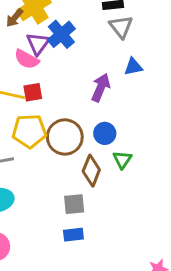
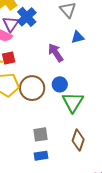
purple arrow: (101, 88) -> (56, 53), turned -54
green triangle: (122, 160) -> (73, 102), size x1.6
brown diamond: (91, 171) -> (78, 140), moved

